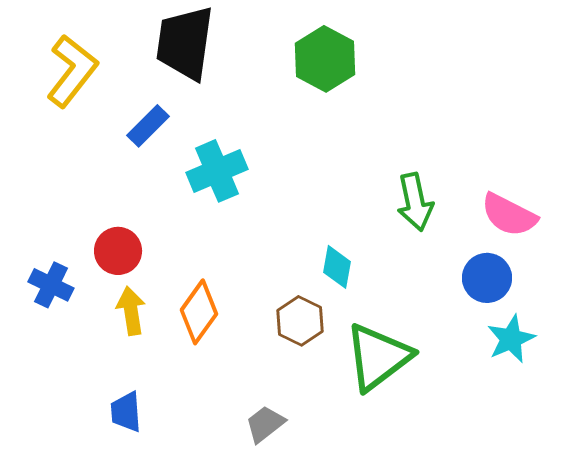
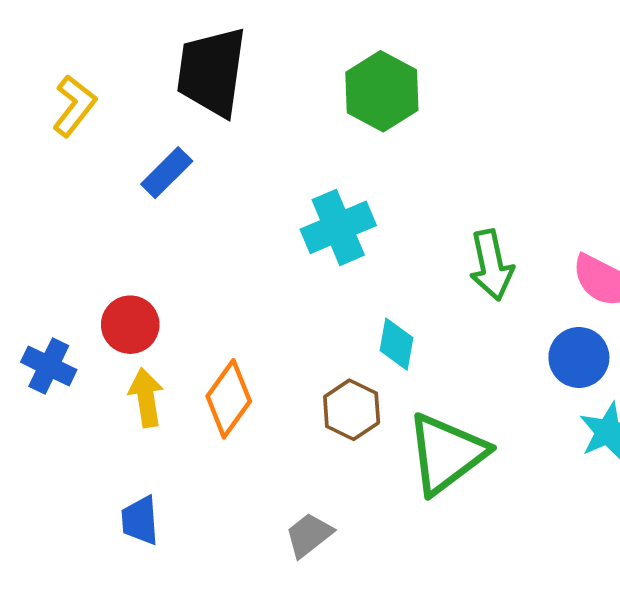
yellow L-shape: (72, 71) -> (74, 106), size x0.7
cyan cross: (217, 171) -> (338, 227), moved

